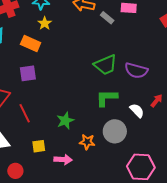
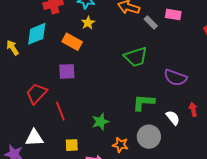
green trapezoid: (105, 65) -> (136, 57), moved
red arrow: (157, 101) -> (193, 109), turned -56

